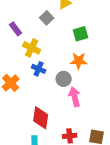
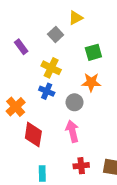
yellow cross: (32, 48) -> (51, 68), moved
pink arrow: (75, 97) -> (72, 131), moved
red diamond: (41, 118) -> (33, 135), moved

